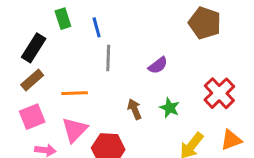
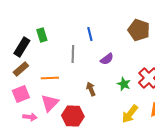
green rectangle: (63, 19) -> (42, 35), moved
blue line: (97, 27) -> (90, 34), moved
green star: (170, 108) -> (124, 84), moved

